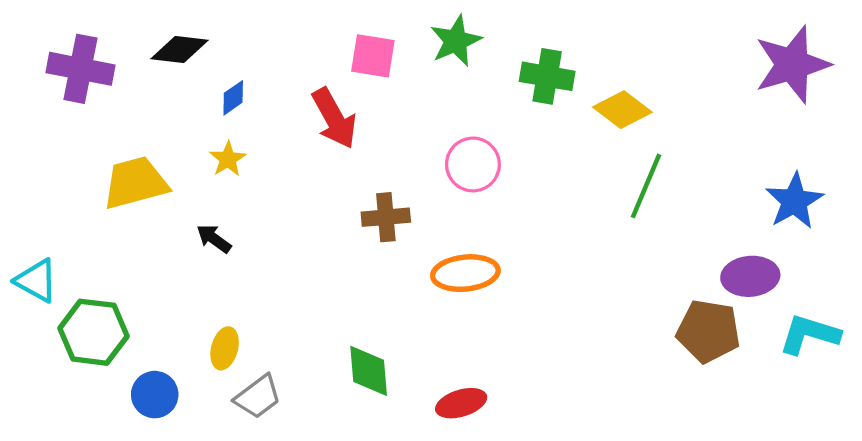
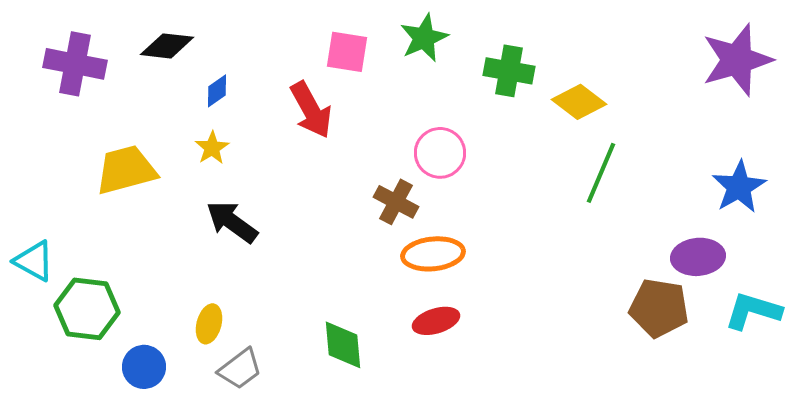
brown cross: (386, 217) -> (396, 202), moved, turned 33
black arrow: (214, 239) -> (232, 222), moved, size x1.6
red ellipse: (461, 403) -> (436, 321), moved

